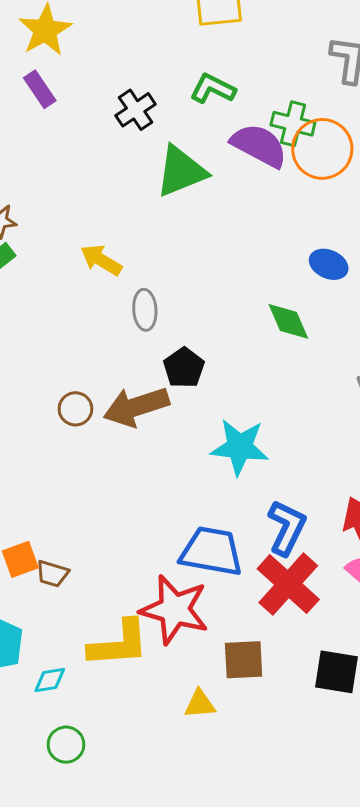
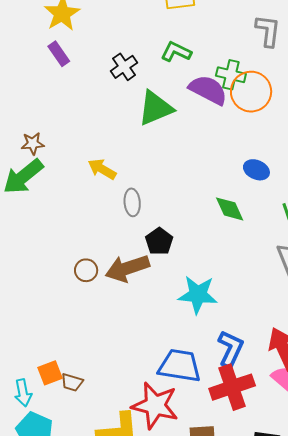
red cross: (288, 584) -> (232, 387), turned 30

